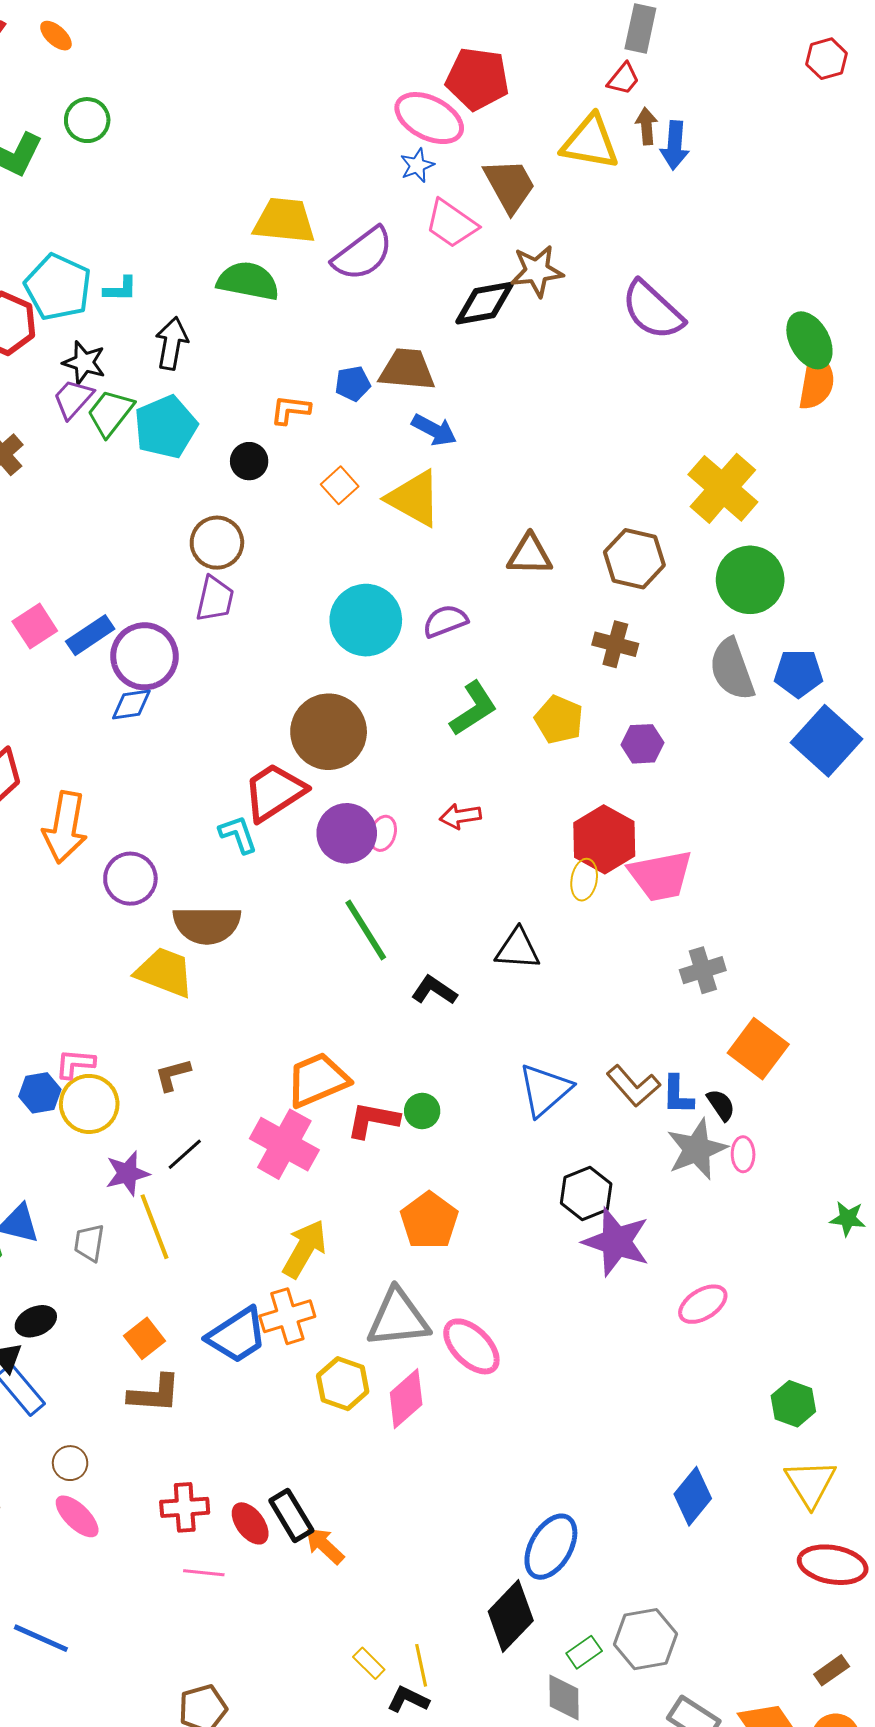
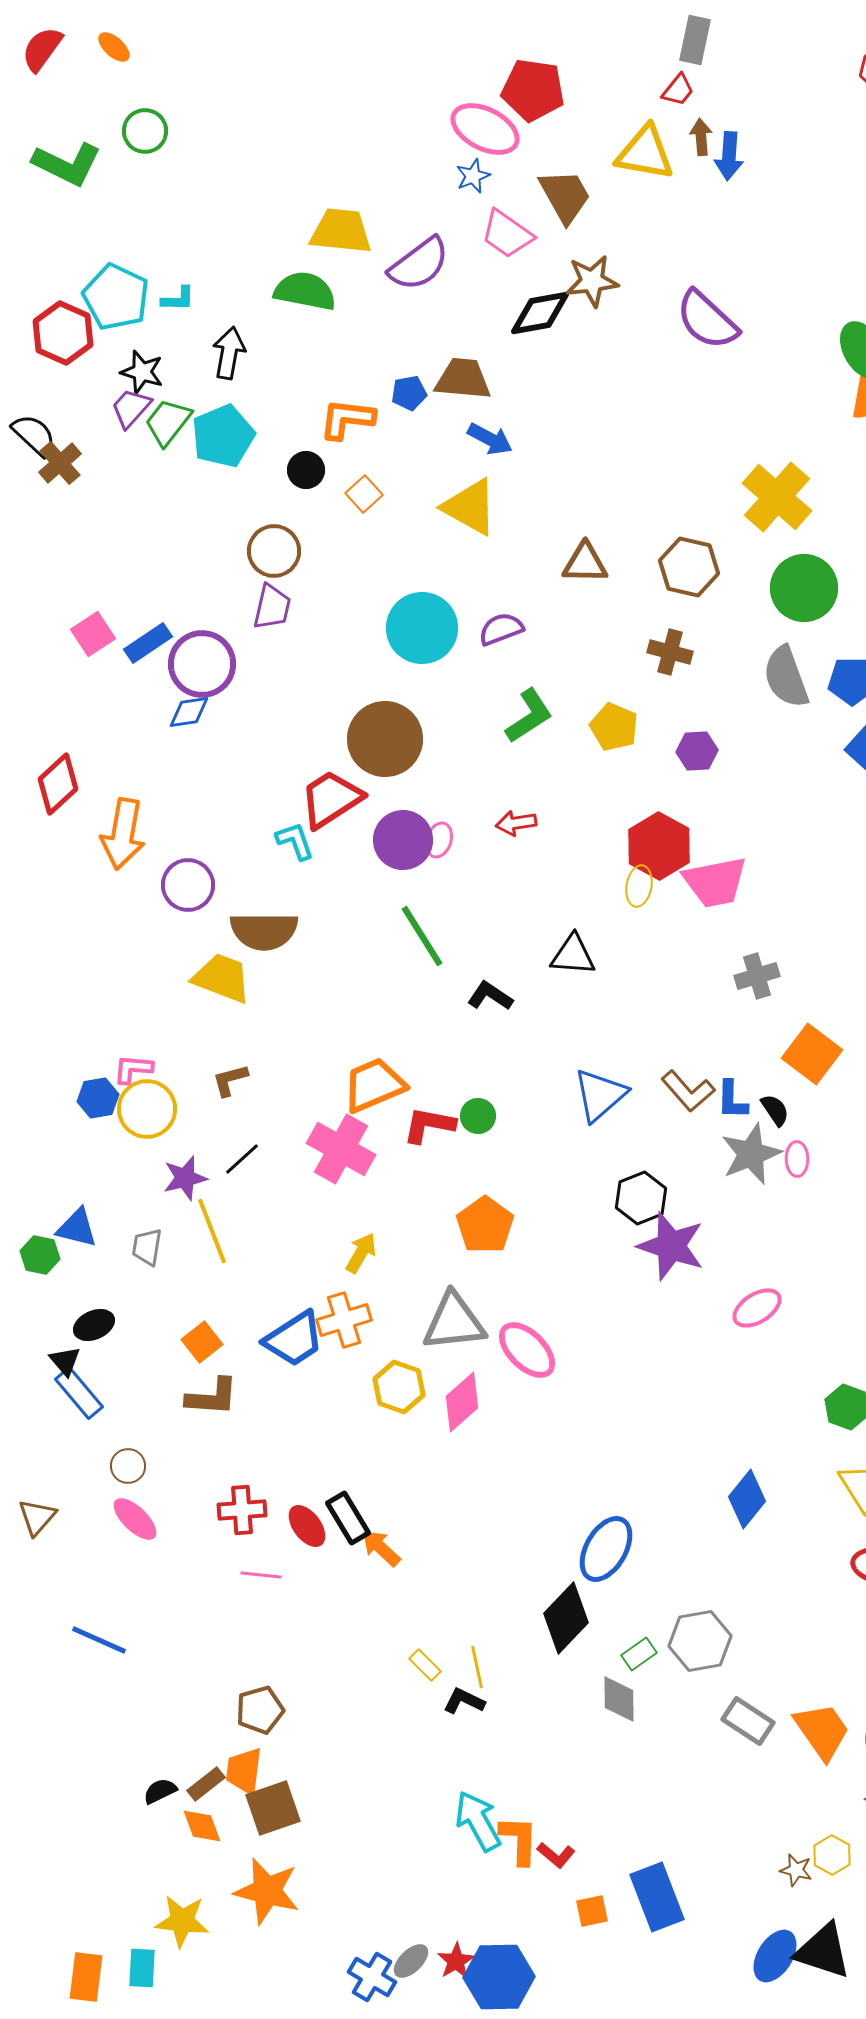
orange L-shape: (290, 410) -> (347, 419), size x1.4
orange square: (340, 485) -> (364, 494), moved
yellow arrow: (304, 1249) -> (361, 1253), size x0.7

